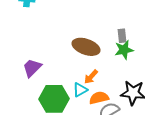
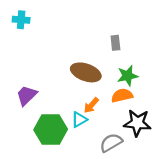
gray rectangle: (122, 36) -> (115, 43), moved
orange semicircle: (99, 98) -> (122, 95), moved

